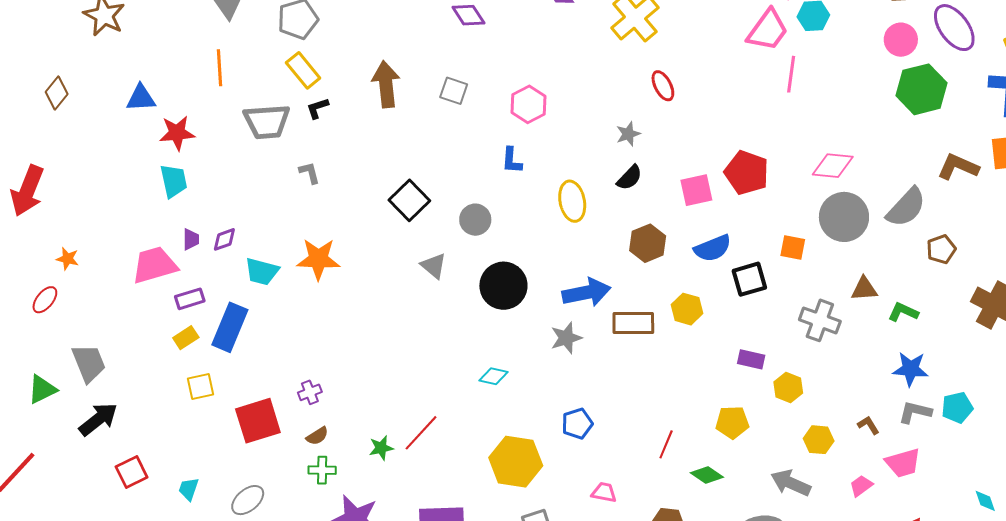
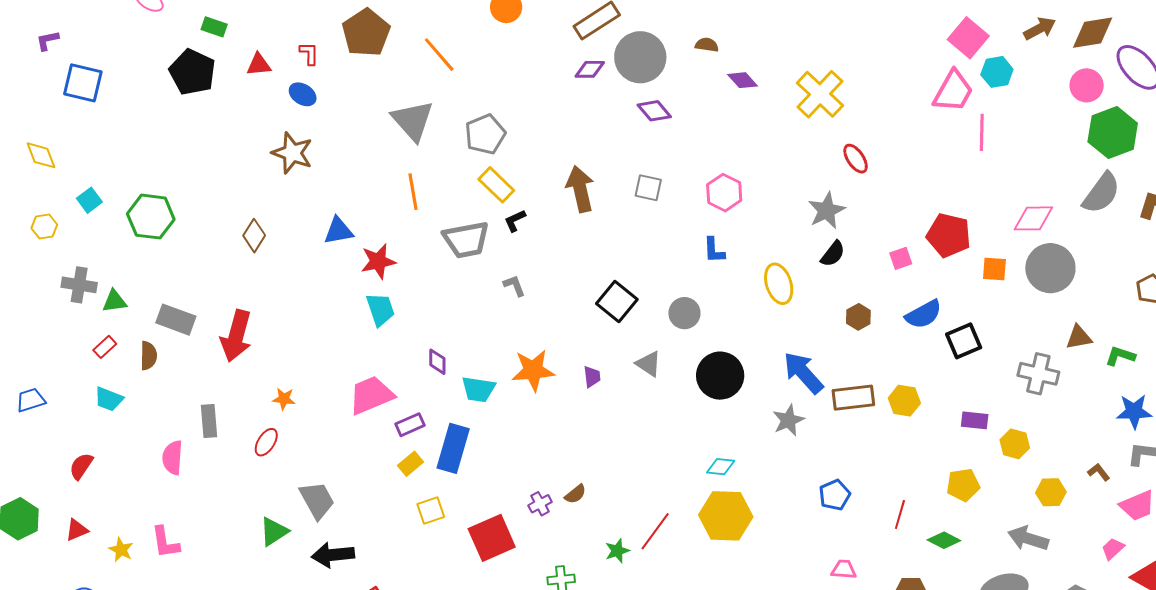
gray star: (628, 134) -> (827, 211), size x1.5
pink square: (696, 190) -> (901, 258), size x0.7
gray semicircle: (906, 207) -> (1101, 193), moved
purple trapezoid: (191, 239) -> (592, 377), moved
purple diamond: (224, 239) -> (437, 362), turned -64
brown hexagon: (648, 243) -> (858, 317), size x0.7
orange square: (793, 247) -> (994, 269), moved
blue arrow: (586, 292) -> (803, 373), turned -114
yellow hexagon: (687, 309) -> (904, 401), moved
black arrow: (98, 419) -> (333, 555), turned -141
blue pentagon: (577, 424) -> (835, 495), moved
brown semicircle: (317, 436) -> (575, 494), moved
yellow hexagon: (516, 462) -> (726, 516), moved
pink trapezoid: (861, 486) -> (1113, 549), moved

